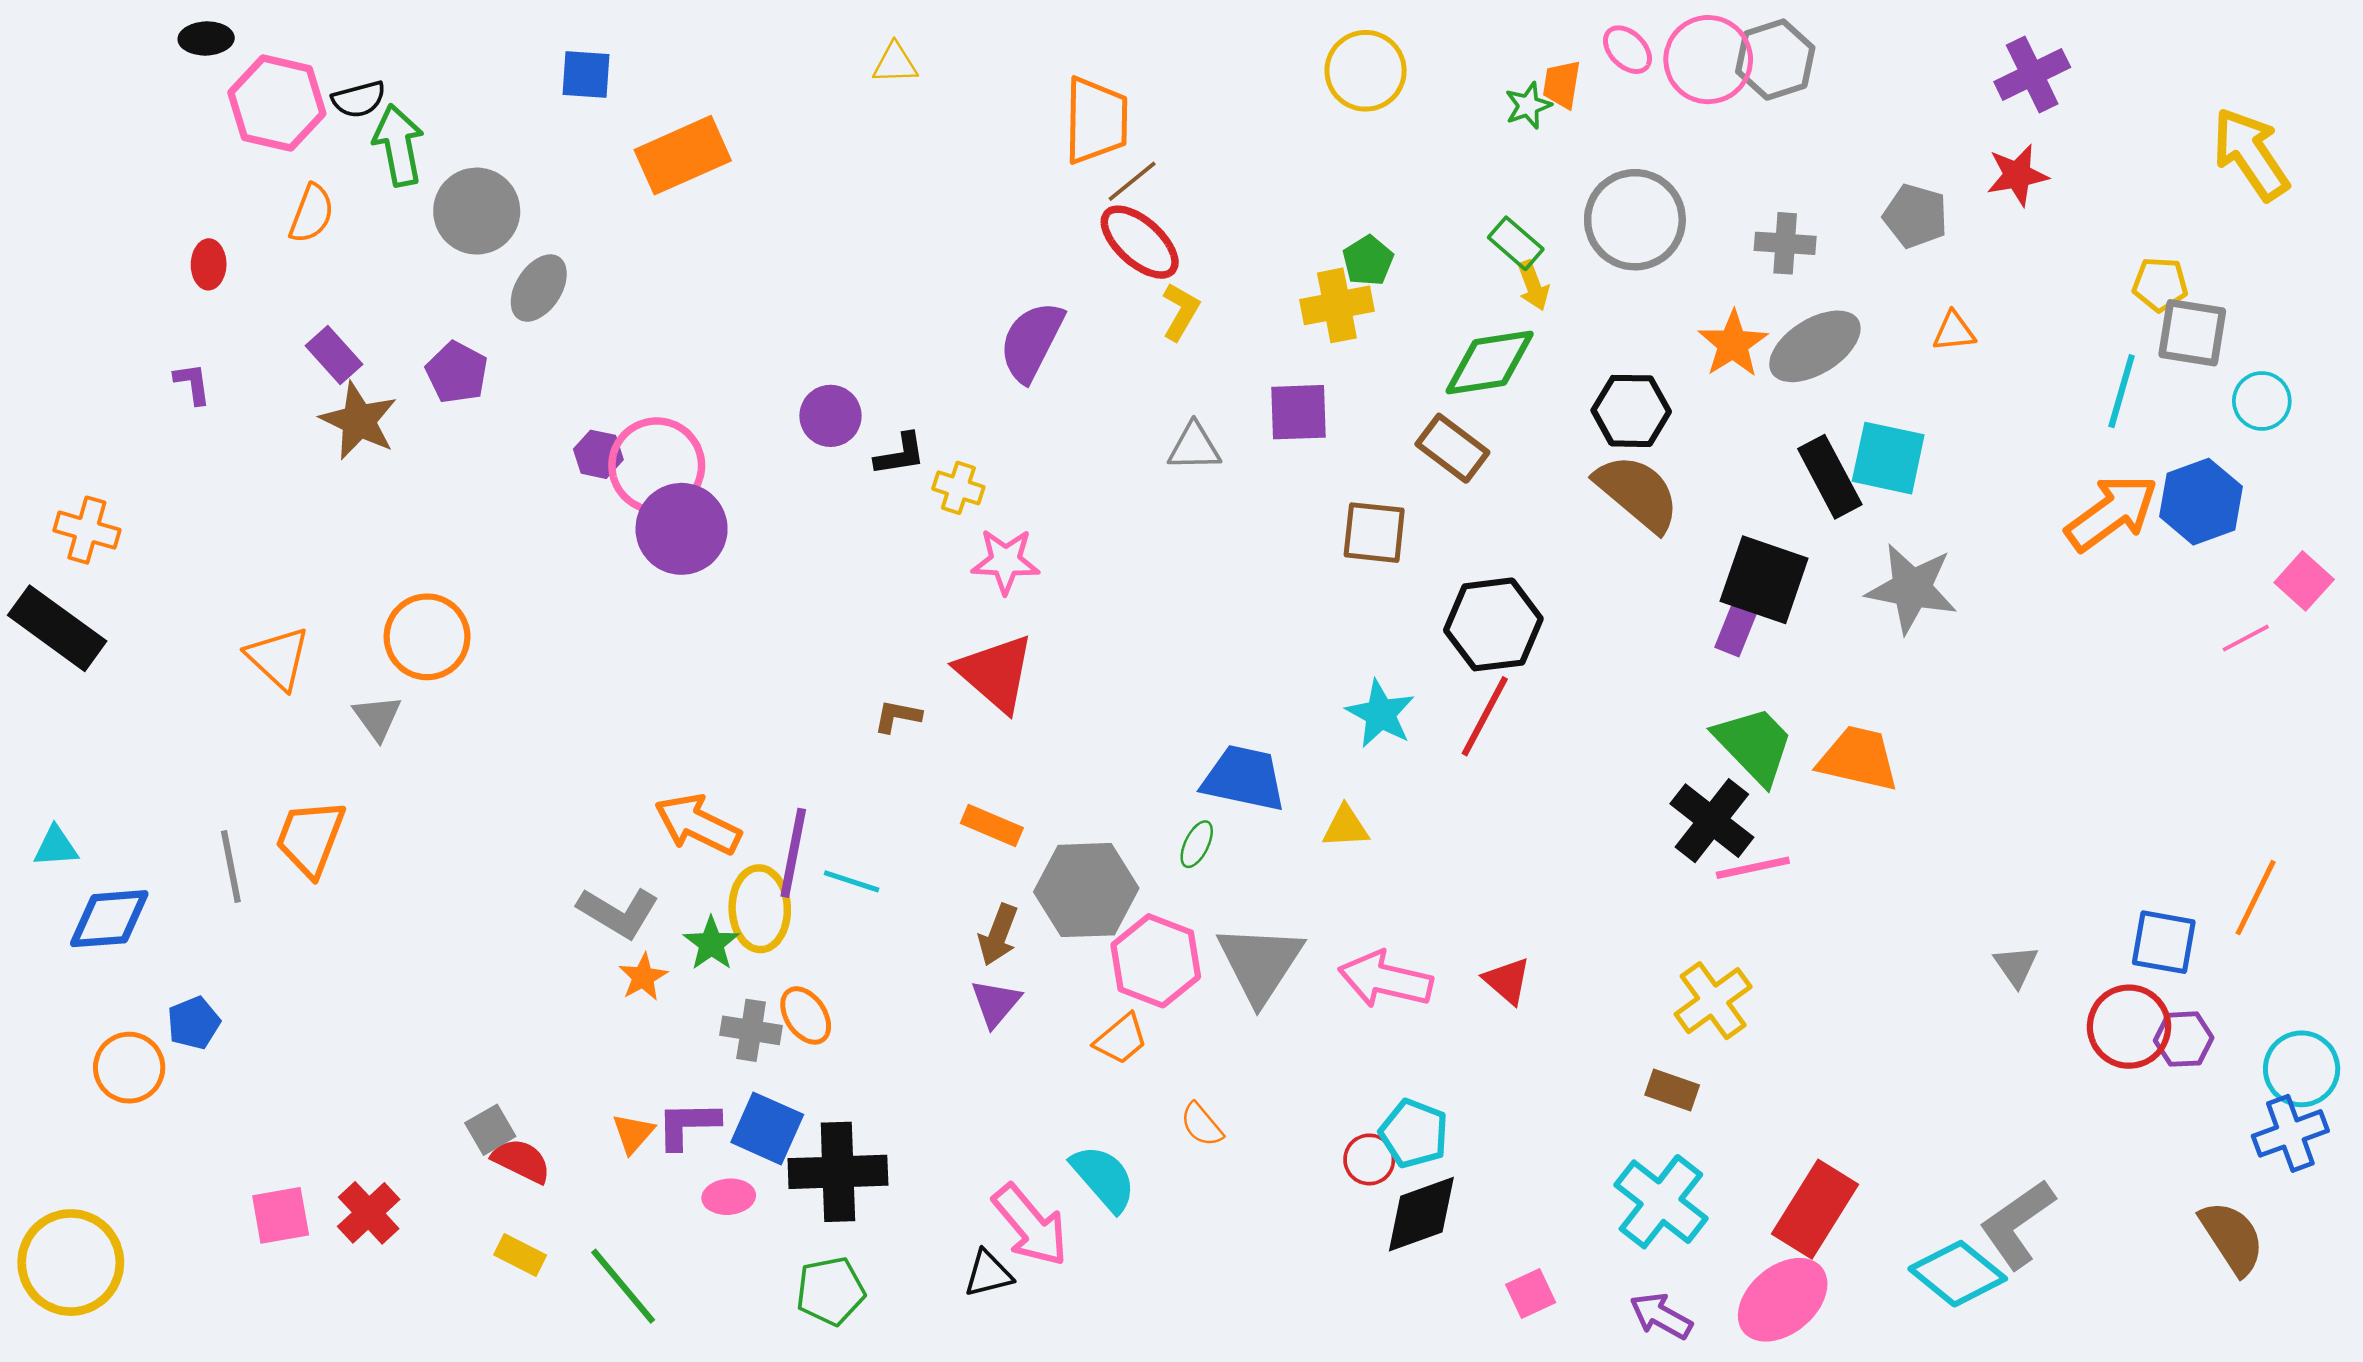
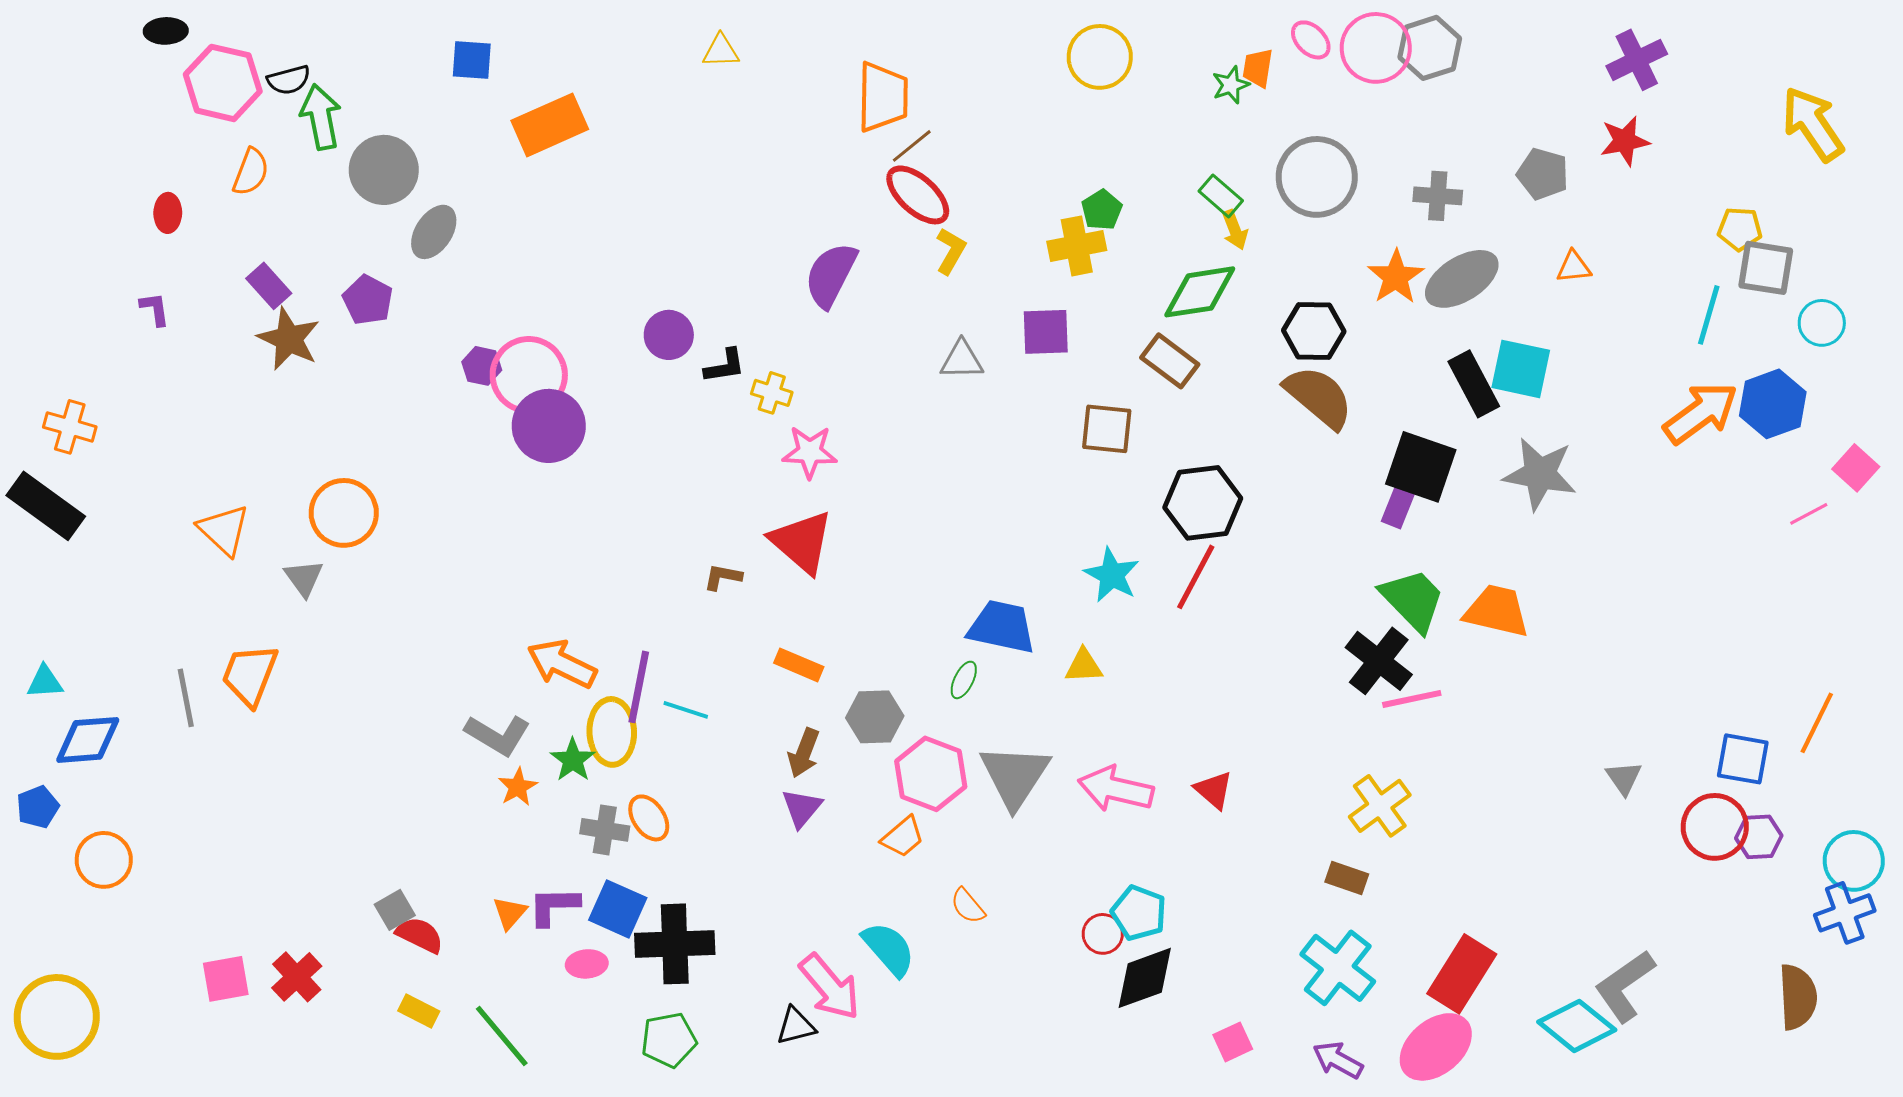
gray hexagon: (1086, 890) -> (875, 717), size x0.7
blue pentagon: (194, 1023) -> (38, 807), moved
brown semicircle: (2232, 1238) -> (1798, 997), turned 30

